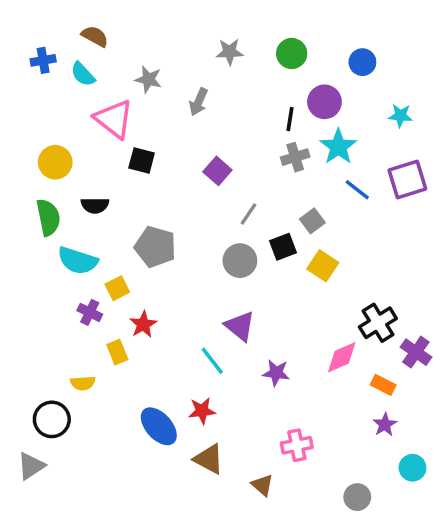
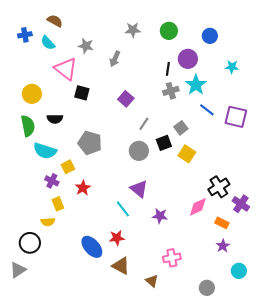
purple square: (407, 179) -> (236, 117), moved, turned 30
yellow rectangle: (117, 352) -> (58, 204), moved

